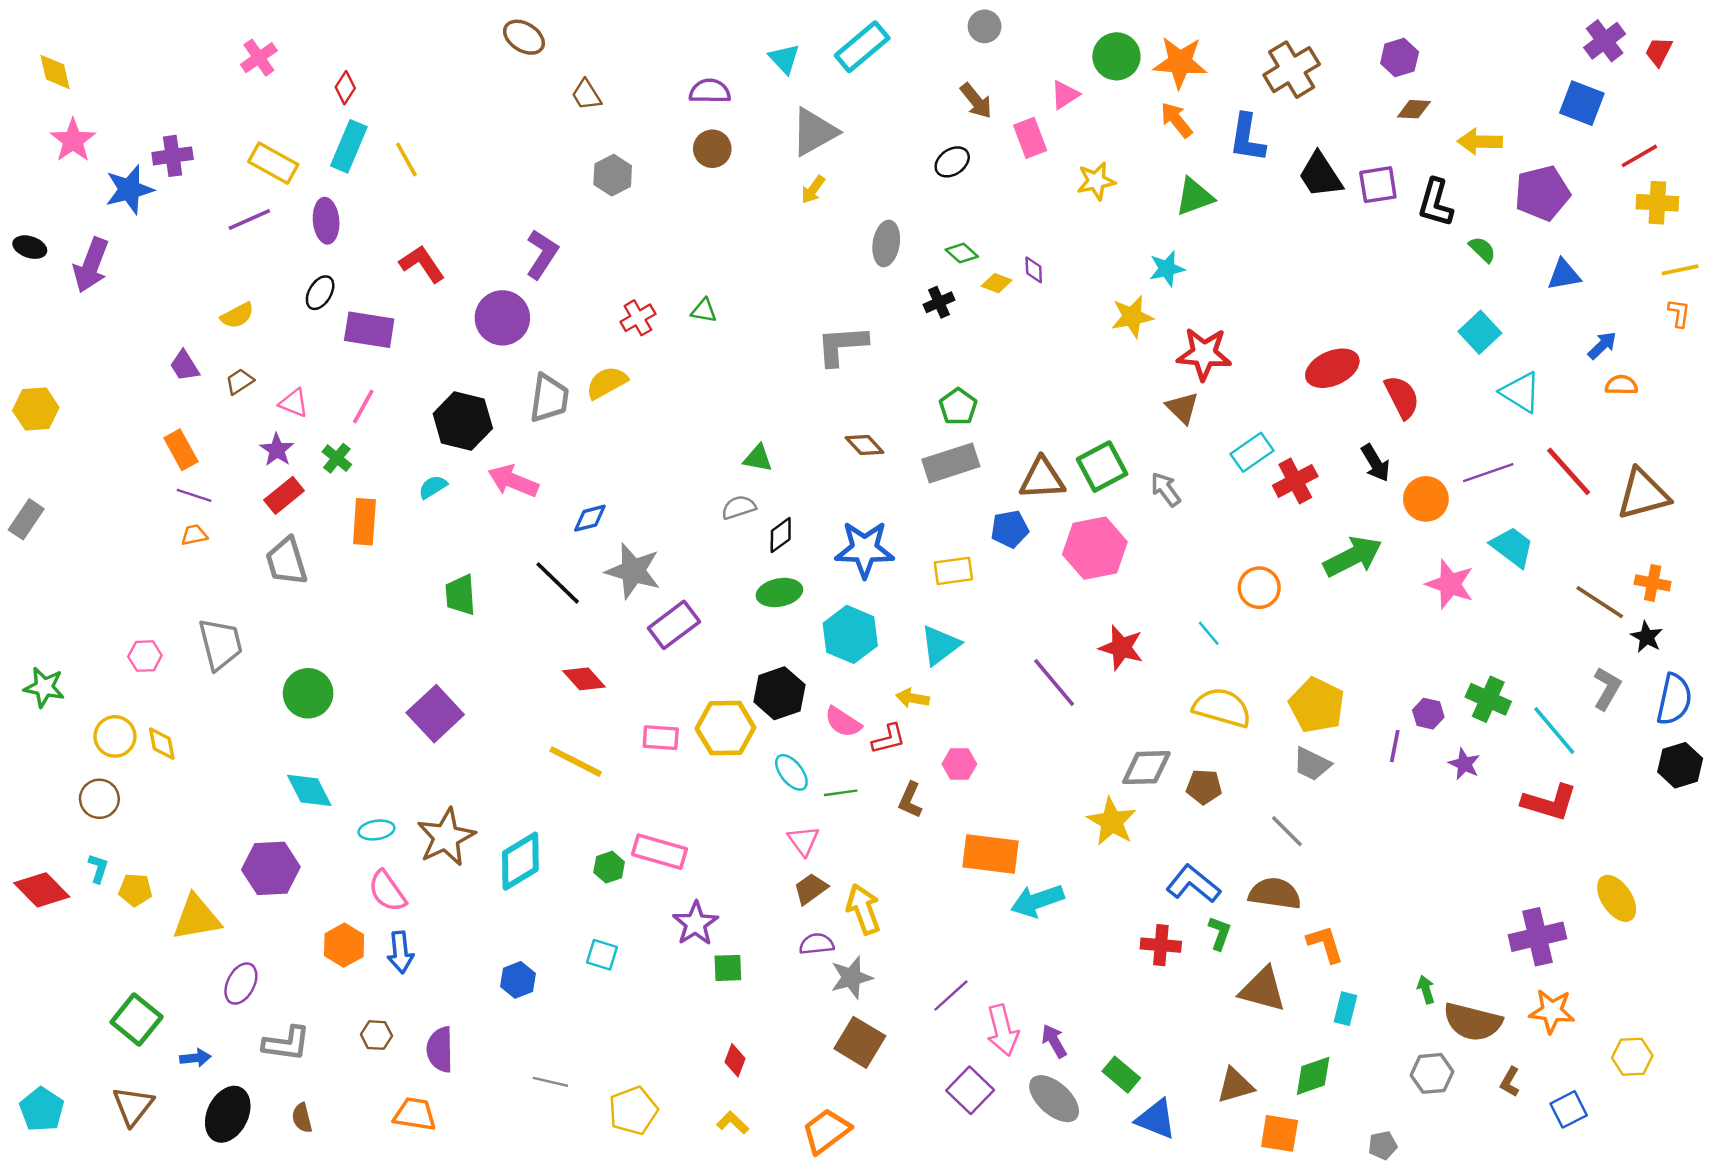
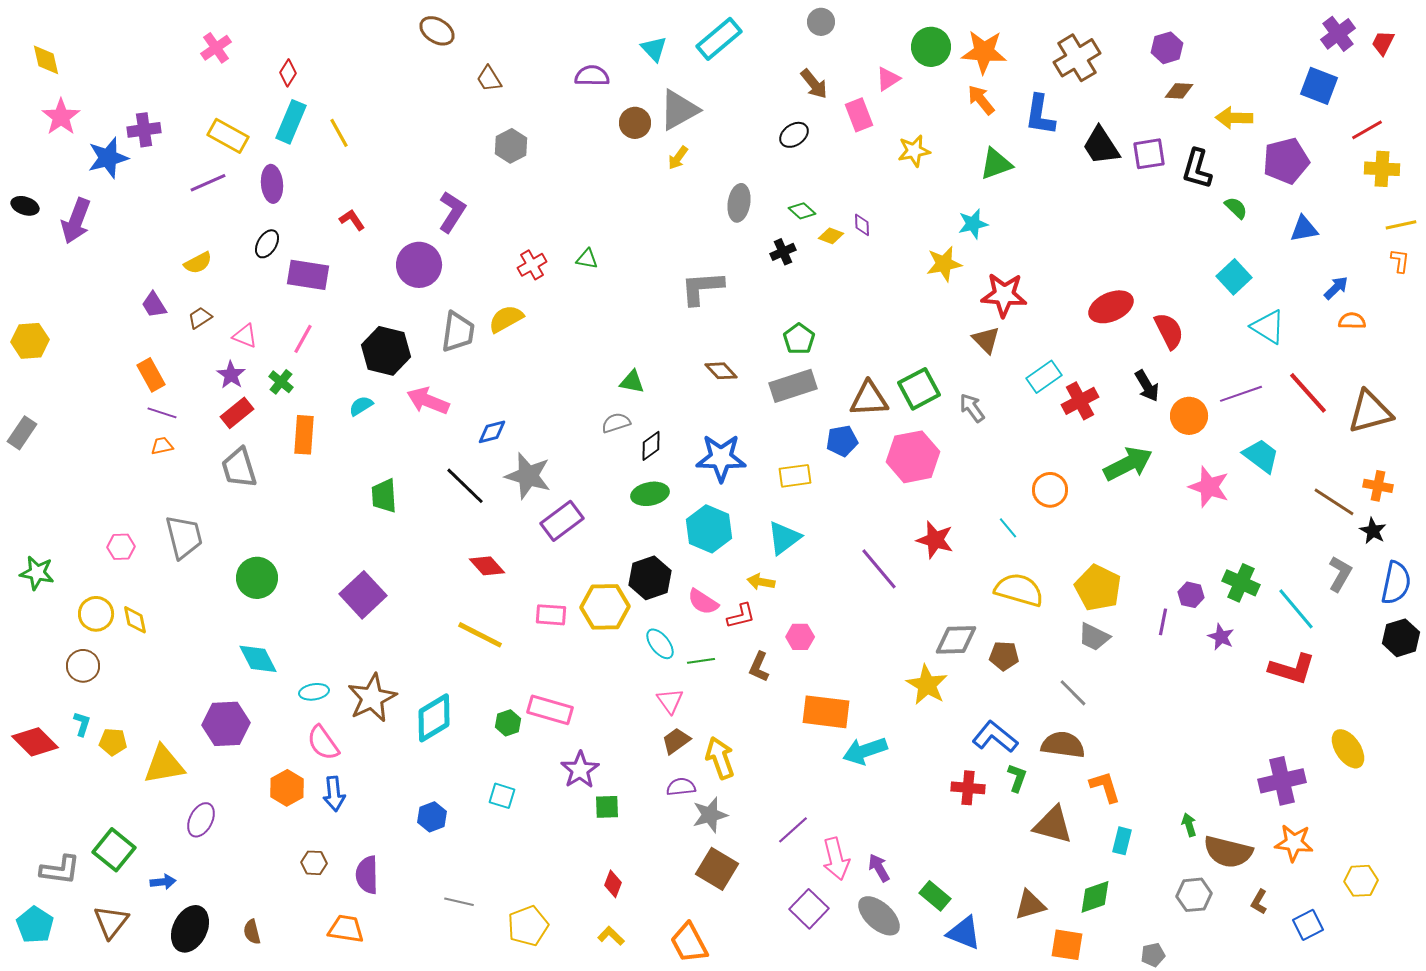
brown circle: (712, 149) -> (635, 123), moved
red L-shape: (422, 264) -> (352, 220), size x0.7
gray L-shape: (286, 1043) -> (60, 870), moved
orange trapezoid: (826, 1131) -> (689, 943), turned -81

